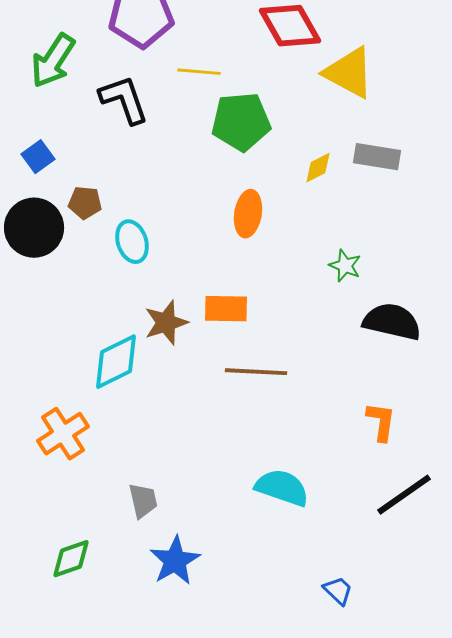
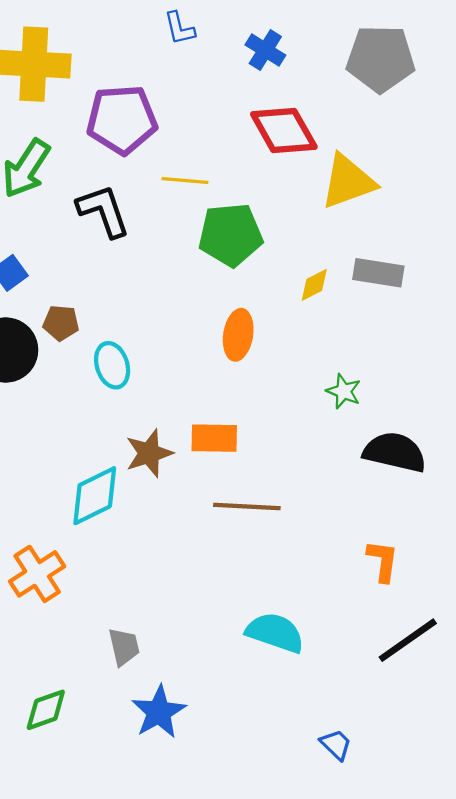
yellow triangle: (349, 73) -> (348, 182), turned -48

